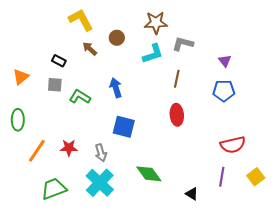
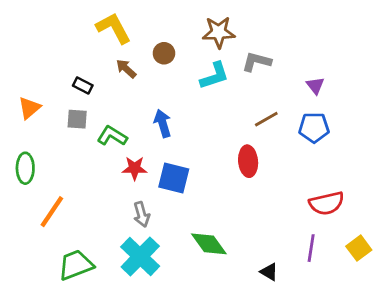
brown line: (177, 79) -> (266, 119), moved, turned 48
red star: (69, 148) -> (135, 168), moved

